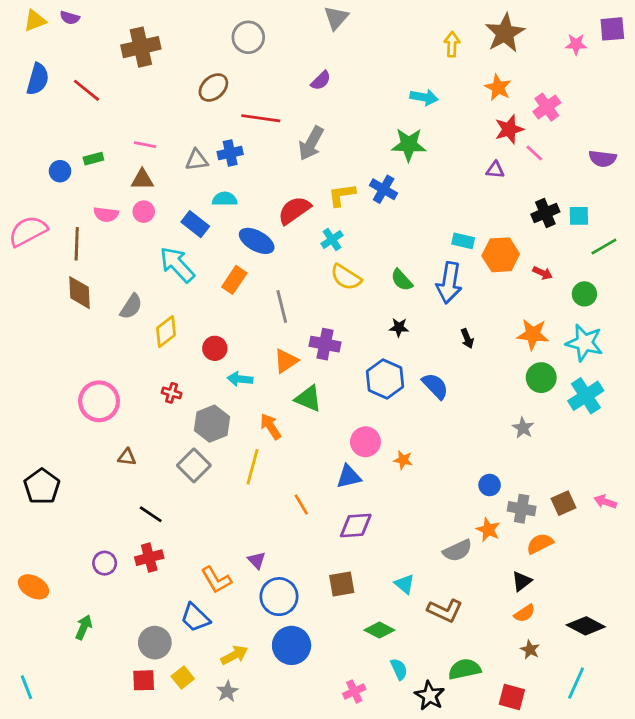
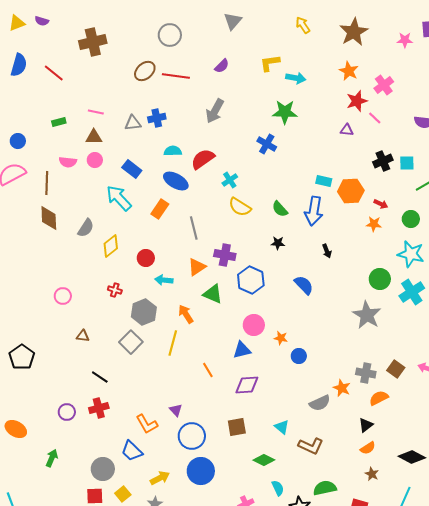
yellow arrow: (452, 44) -> (303, 25), moved, turned -36
red line: (261, 118) -> (176, 76), moved
blue circle: (60, 171) -> (18, 141), moved
yellow L-shape: (342, 195) -> (270, 63), moved
cyan semicircle: (225, 199) -> (173, 151), moved
orange star: (533, 334) -> (374, 224), moved, size x0.7
blue hexagon: (385, 379) -> (251, 280), moved
pink circle: (99, 401) -> (63, 296), size x0.6
gray star: (523, 428) -> (367, 315), size x1.8
blue circle: (490, 485) -> (299, 356), moved
brown square: (564, 503) -> (396, 369), turned -30

